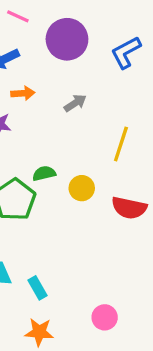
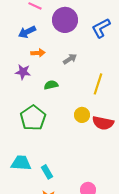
green semicircle: (44, 173) -> (51, 85), moved
yellow circle: (82, 188) -> (82, 115), moved

